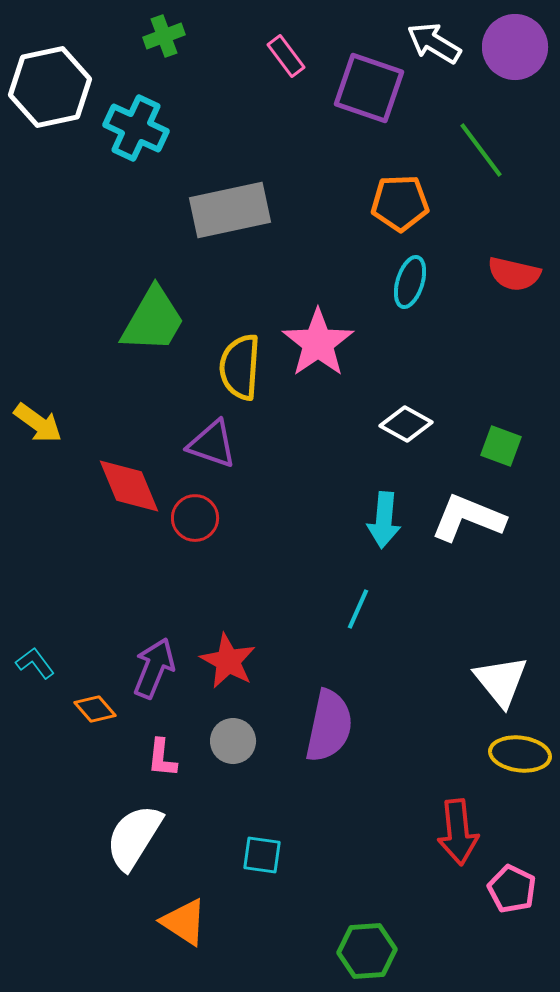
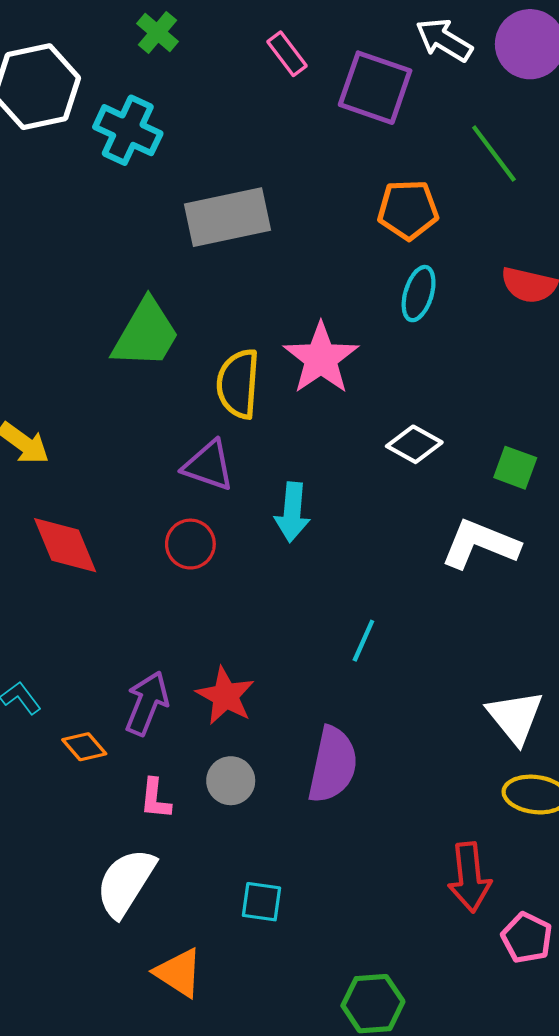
green cross: (164, 36) -> (157, 32), turned -30
red diamond: (129, 486) -> (65, 545), moved
cyan arrow: (384, 520) -> (292, 512), moved

